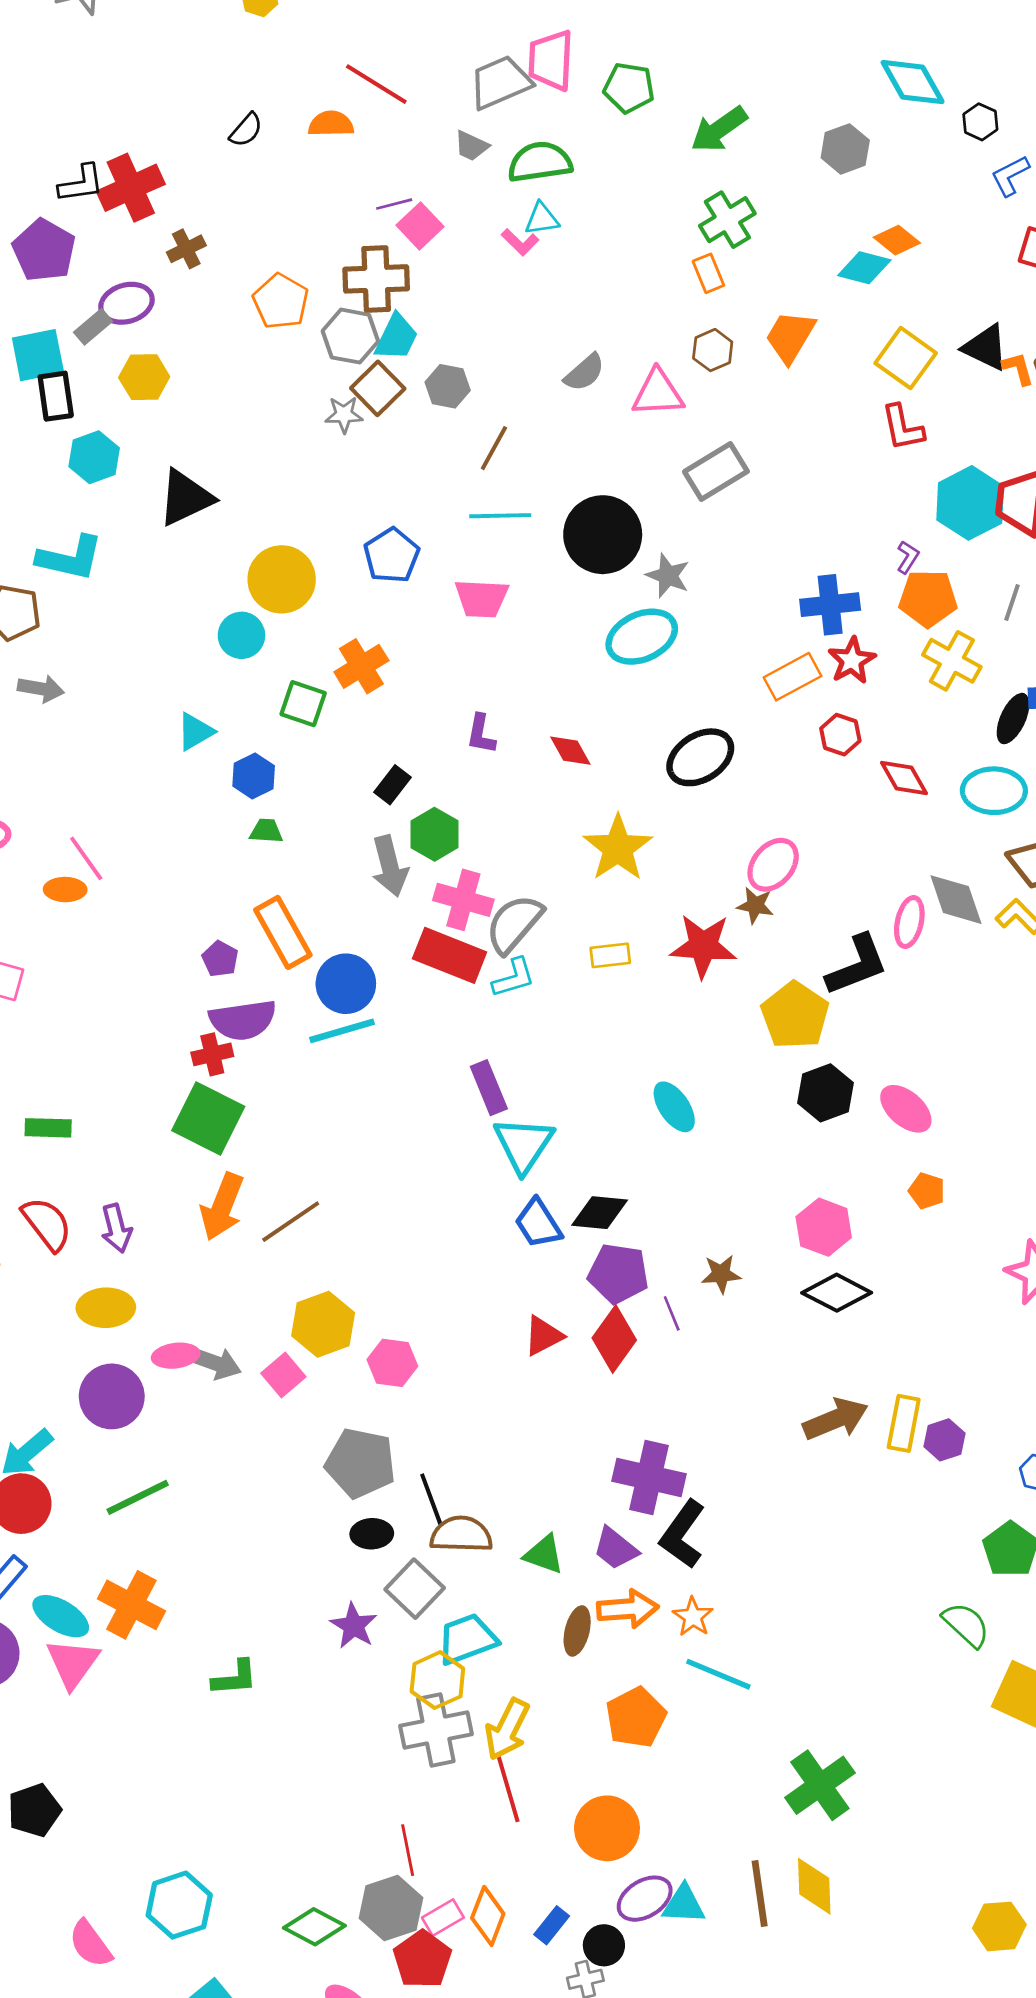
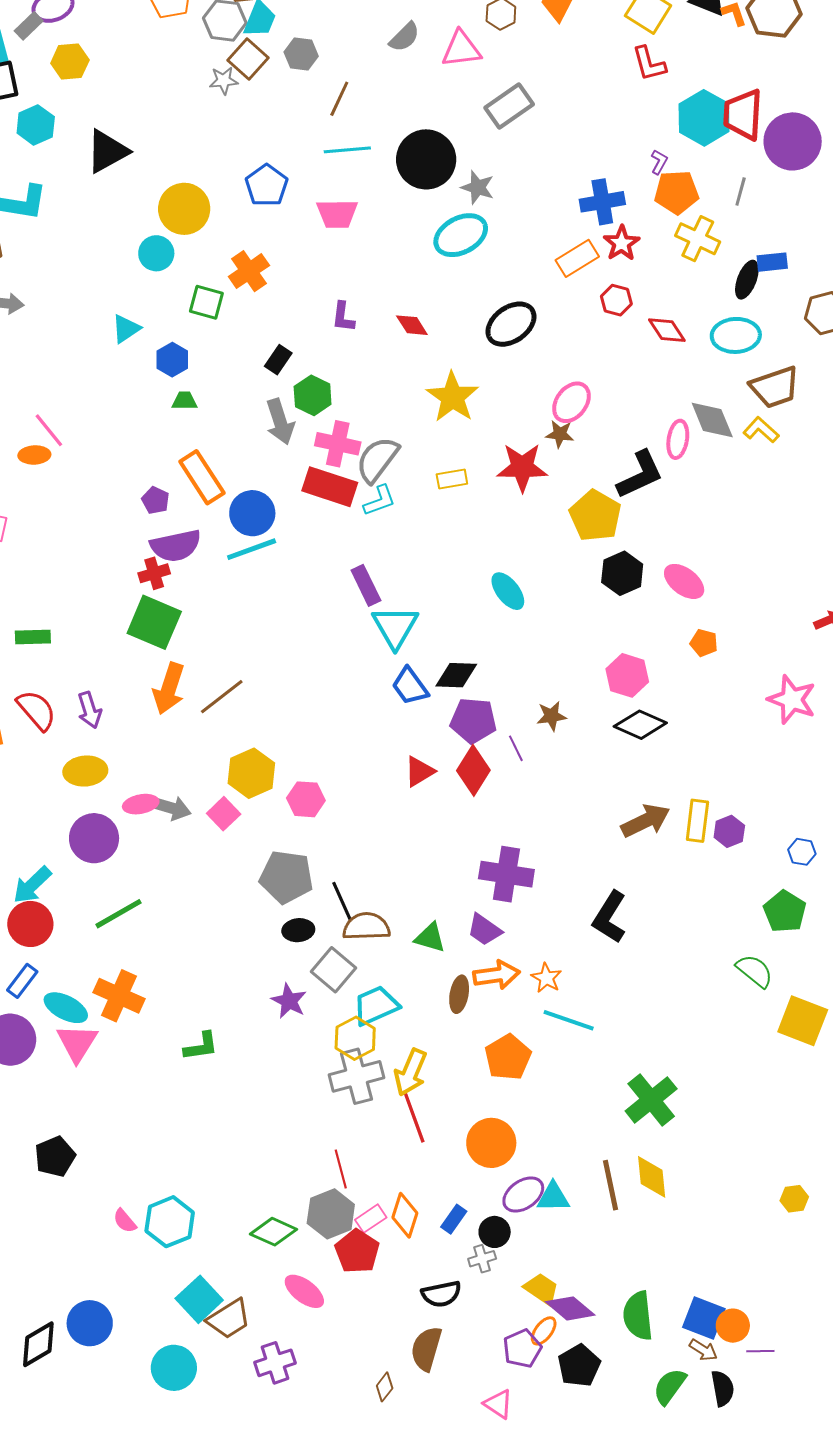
black L-shape: (683, 1534) -> (610, 917), moved
yellow hexagon: (999, 1926) -> (794, 1199), size x0.7
pink semicircle: (90, 1944) -> (125, 1221), moved, size x0.7

